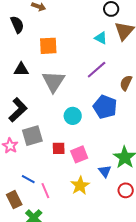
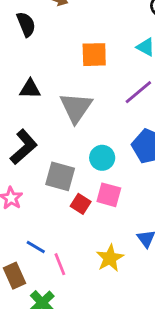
orange square: (48, 46) -> (94, 55), moved
gray square: (32, 136) -> (60, 176), moved, turned 30
red square: (59, 148) -> (81, 204), turned 32
pink square: (79, 154) -> (109, 195), moved, turned 36

